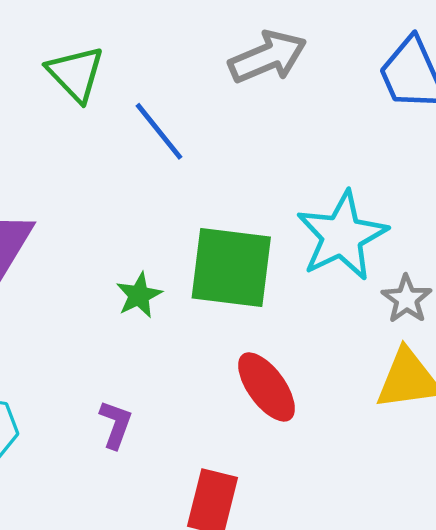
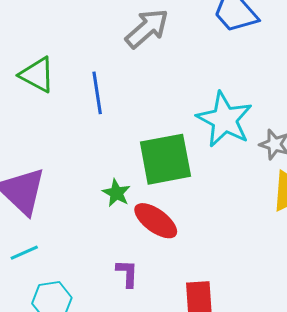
blue line: (159, 131) -> (97, 93), turned 48
red ellipse: (266, 387) -> (156, 221), moved

